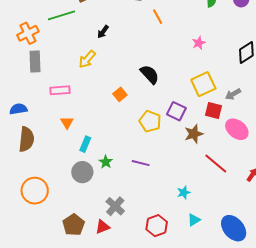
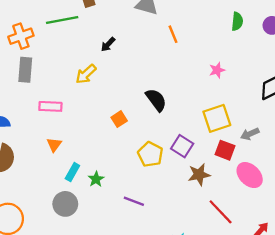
green star: (106, 162) -> (96, 179), moved

